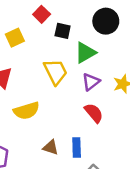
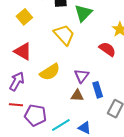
purple triangle: (91, 82) -> (82, 76), moved
red semicircle: (94, 113) -> (107, 49), moved

